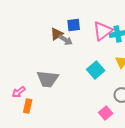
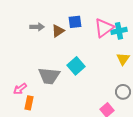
gray arrow: (66, 40) -> (37, 27), moved, turned -32
cyan square: (96, 70) -> (76, 66), moved

